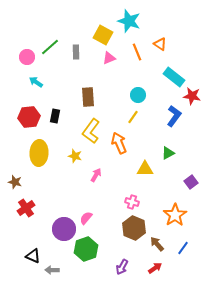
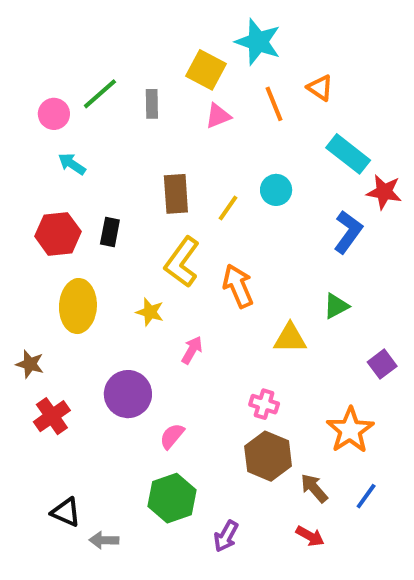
yellow line: (133, 117) -> (228, 208), moved
purple circle: (64, 229) -> (128, 394), moved
purple arrow: (122, 267) -> (226, 536), moved
red arrow: (155, 268) -> (310, 536), turned 64

